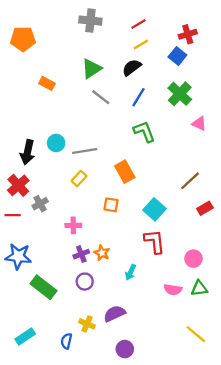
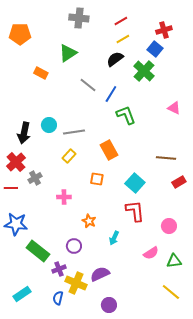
green triangle: (92, 69) -> (68, 53), moved
green cross: (180, 94) -> (144, 71), moved
blue line: (139, 97) -> (111, 94), moved
brown line: (190, 181) -> (166, 158), turned 48
purple cross: (81, 254) -> (59, 269), moved
green triangle: (199, 288) -> (174, 261), moved
pink semicircle: (173, 290) -> (151, 253), turned -42
yellow cross: (87, 324) -> (76, 283), size x1.5

